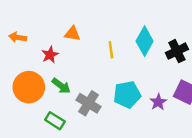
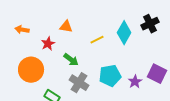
yellow line: (111, 50) -> (97, 40), turned 72
black cross: (177, 51) -> (150, 24), moved
green arrow: (61, 86) -> (71, 60), moved

